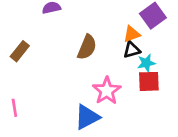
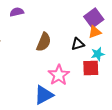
orange triangle: (132, 34) -> (95, 32), moved
cyan star: (146, 63) -> (98, 54), moved

